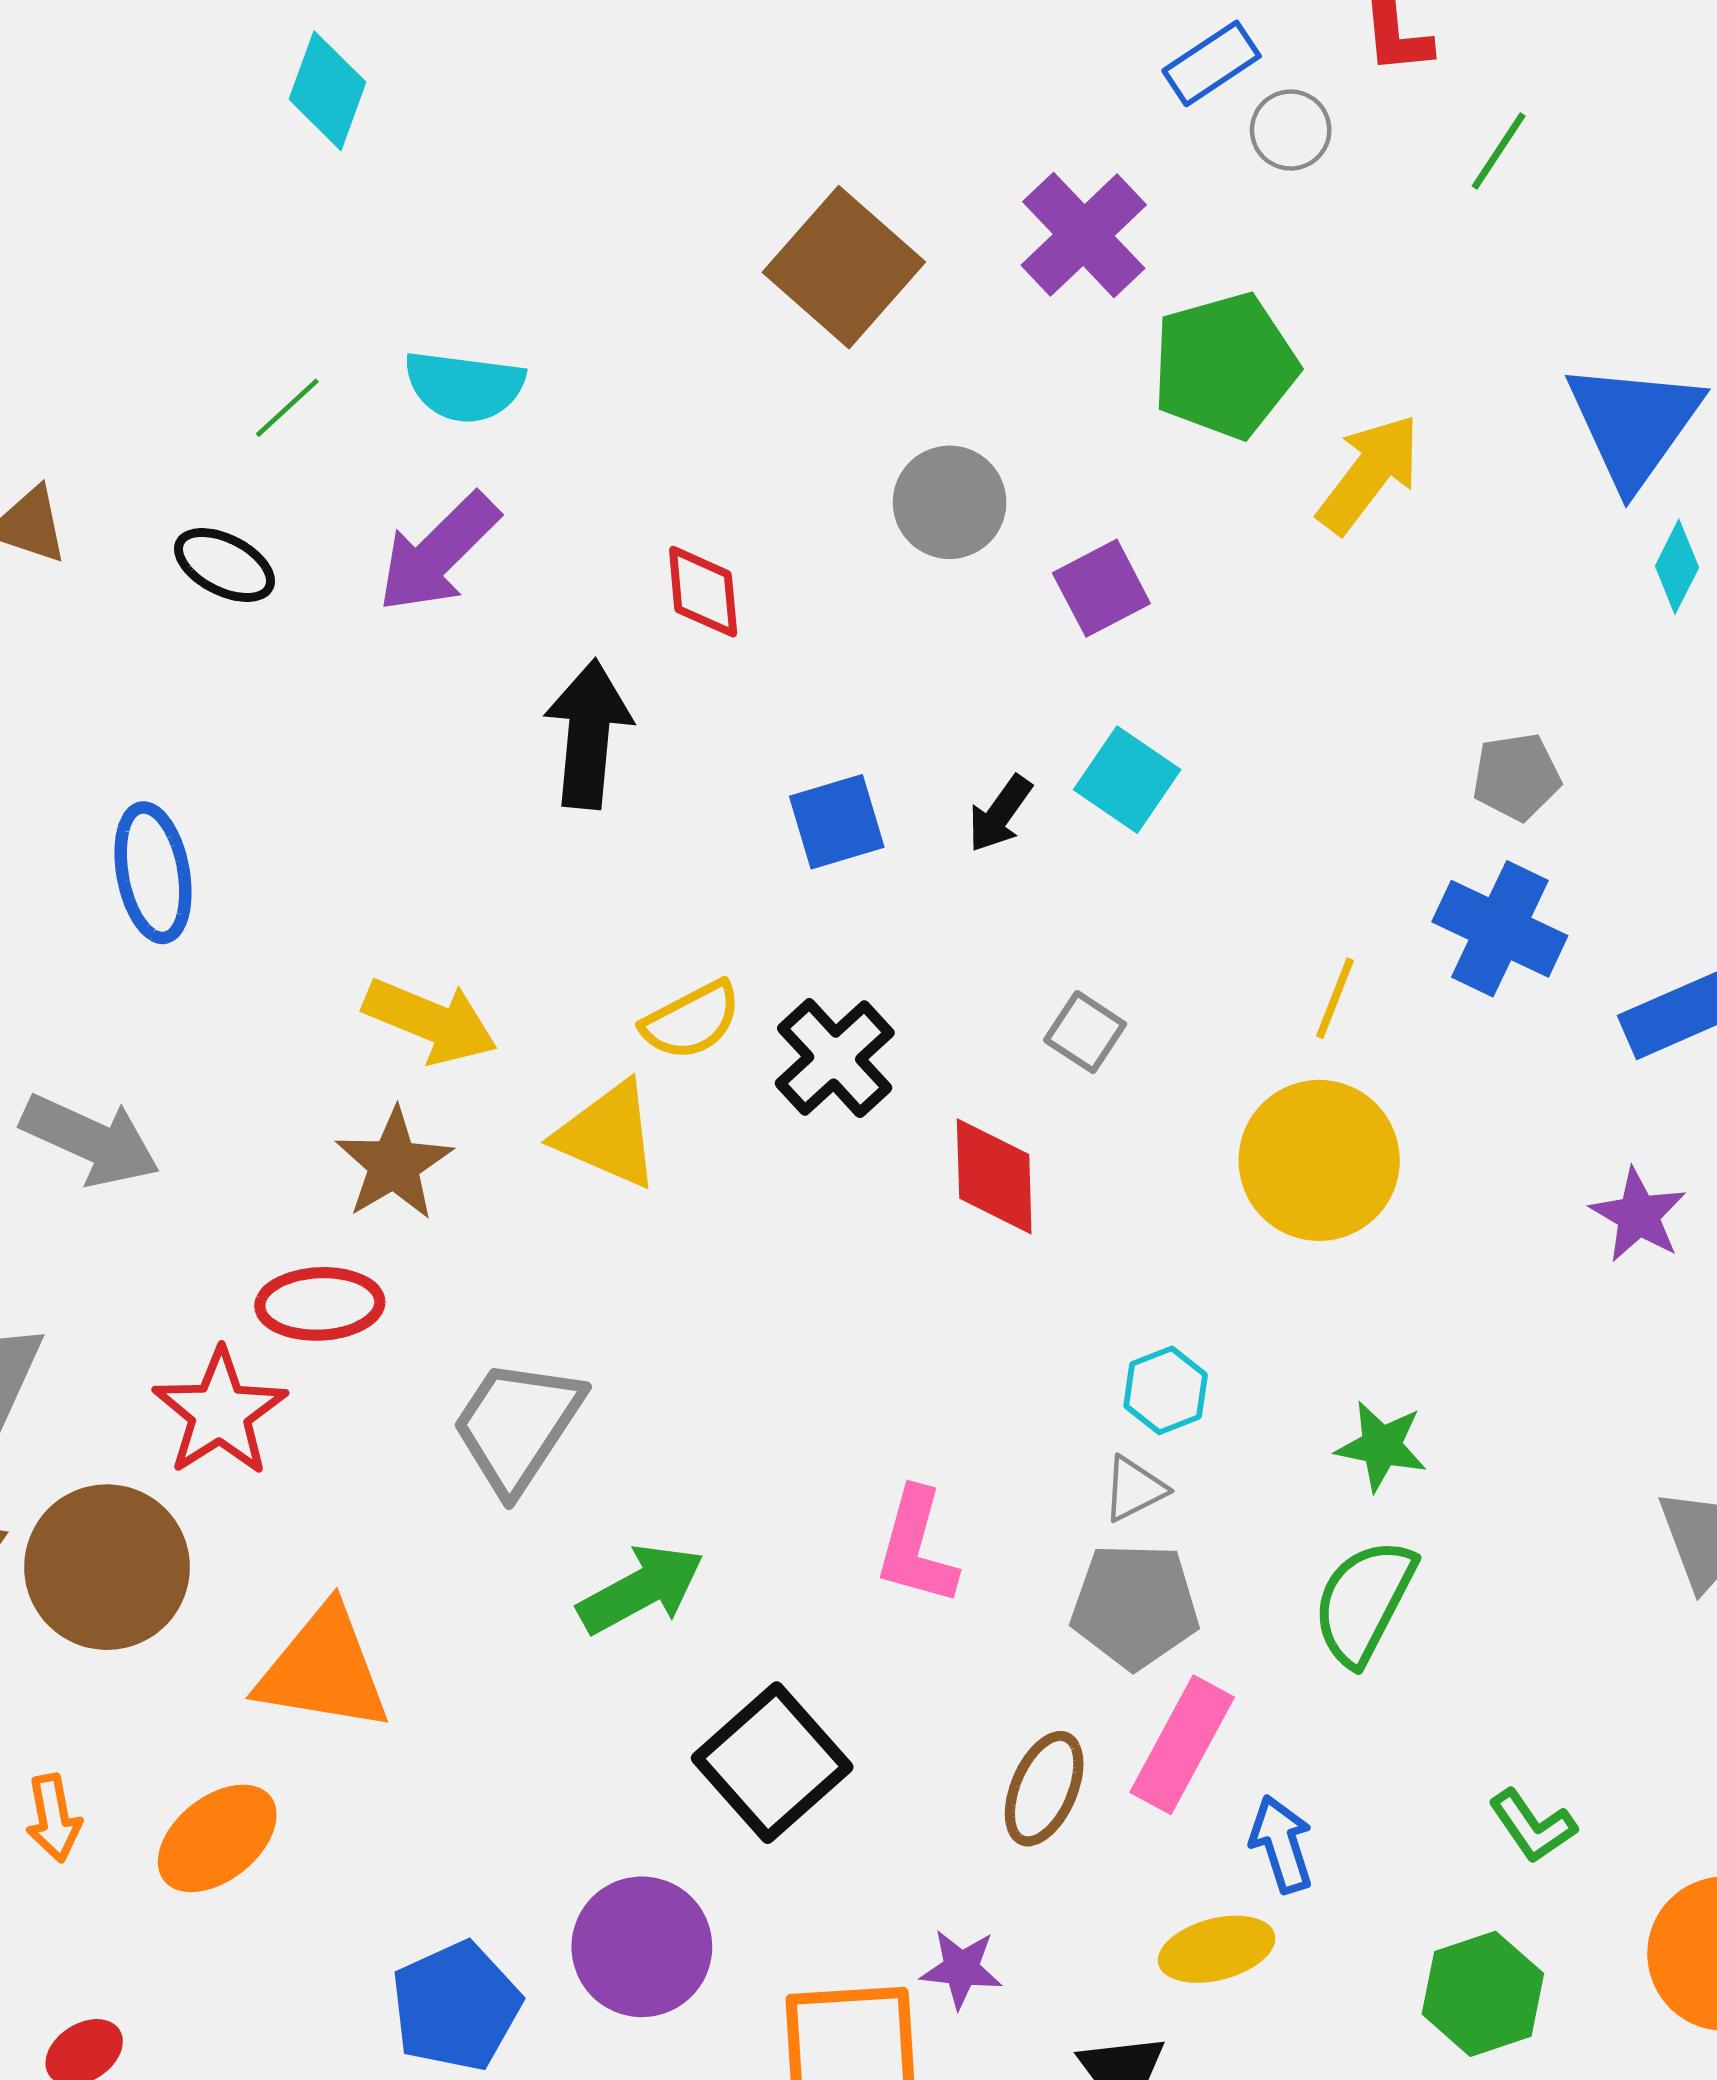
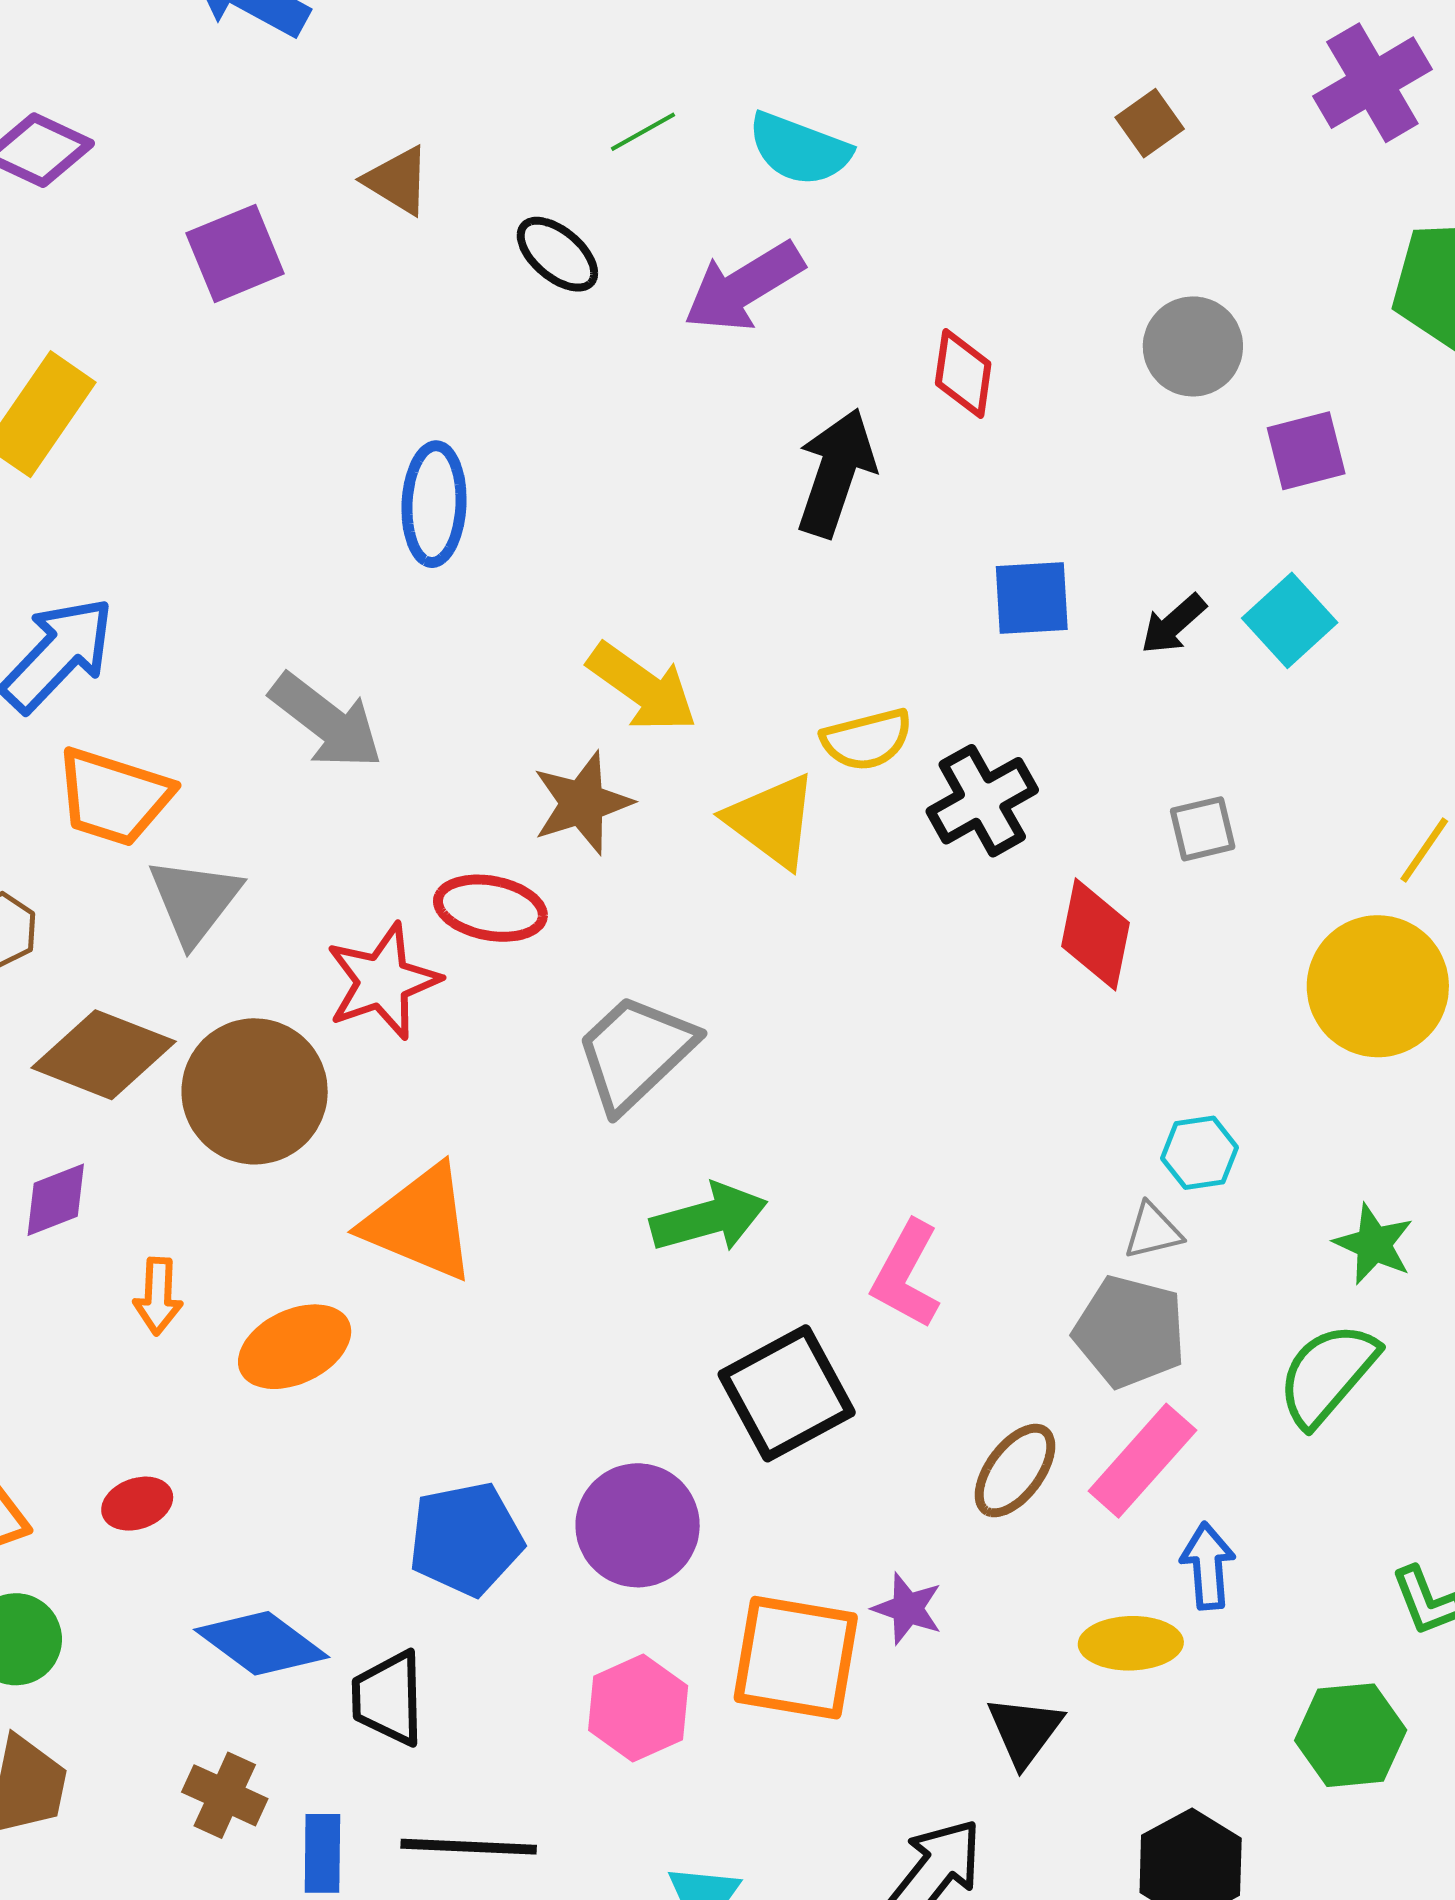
purple cross: (1084, 235) -> (1372, 83), moved
brown square: (844, 267) -> (1150, 123), size x0.5
gray square: (1085, 1032) -> (1203, 829), turned 30
pink L-shape: (916, 1547) -> (906, 1275), moved

